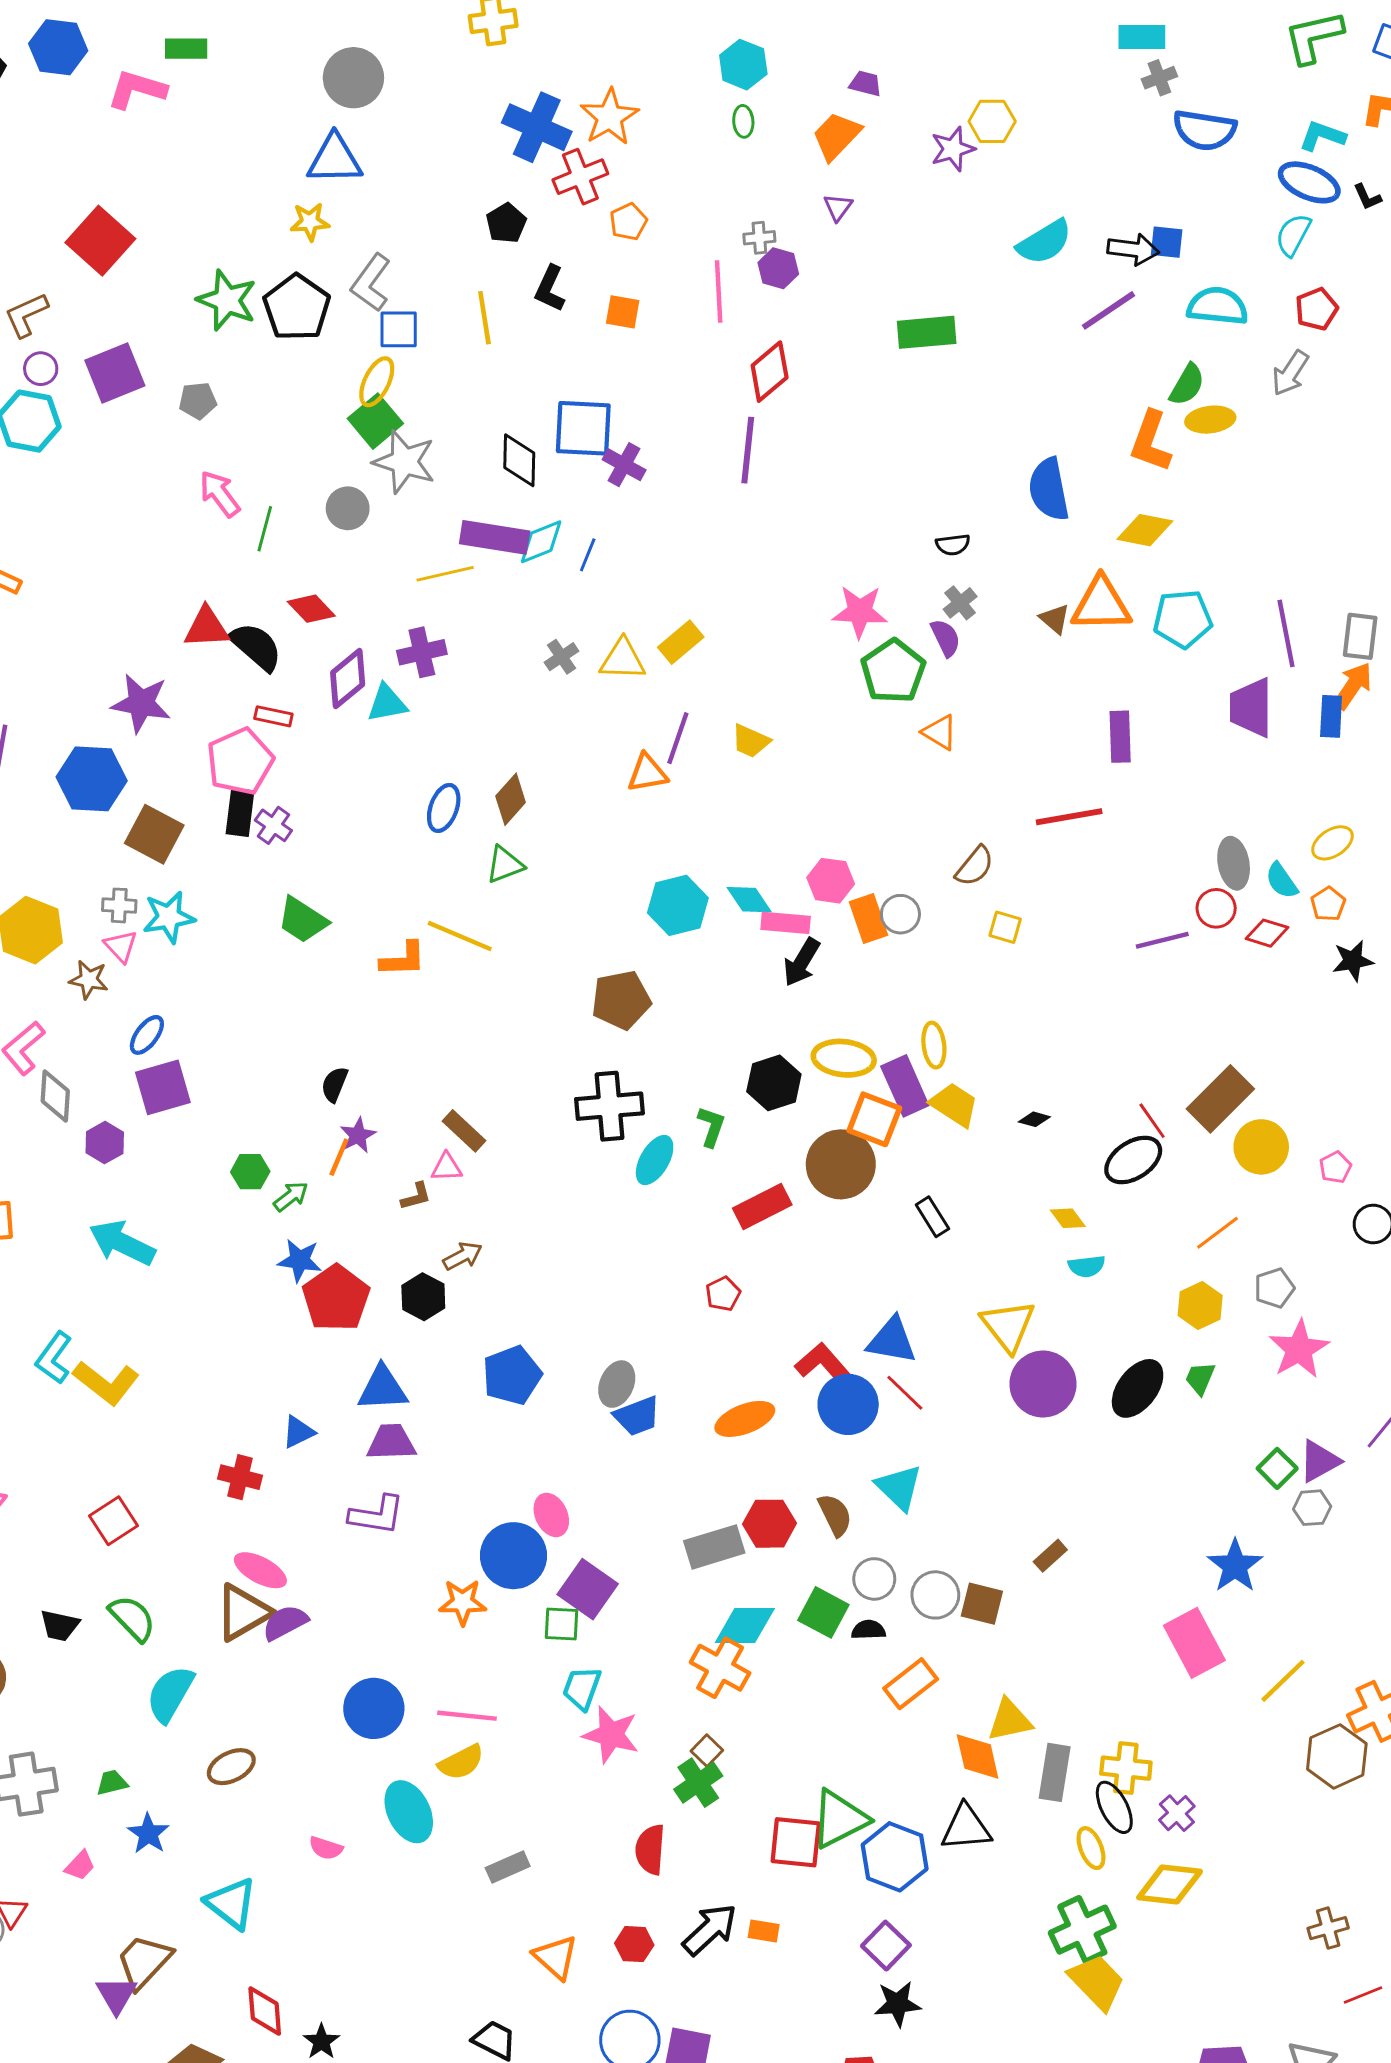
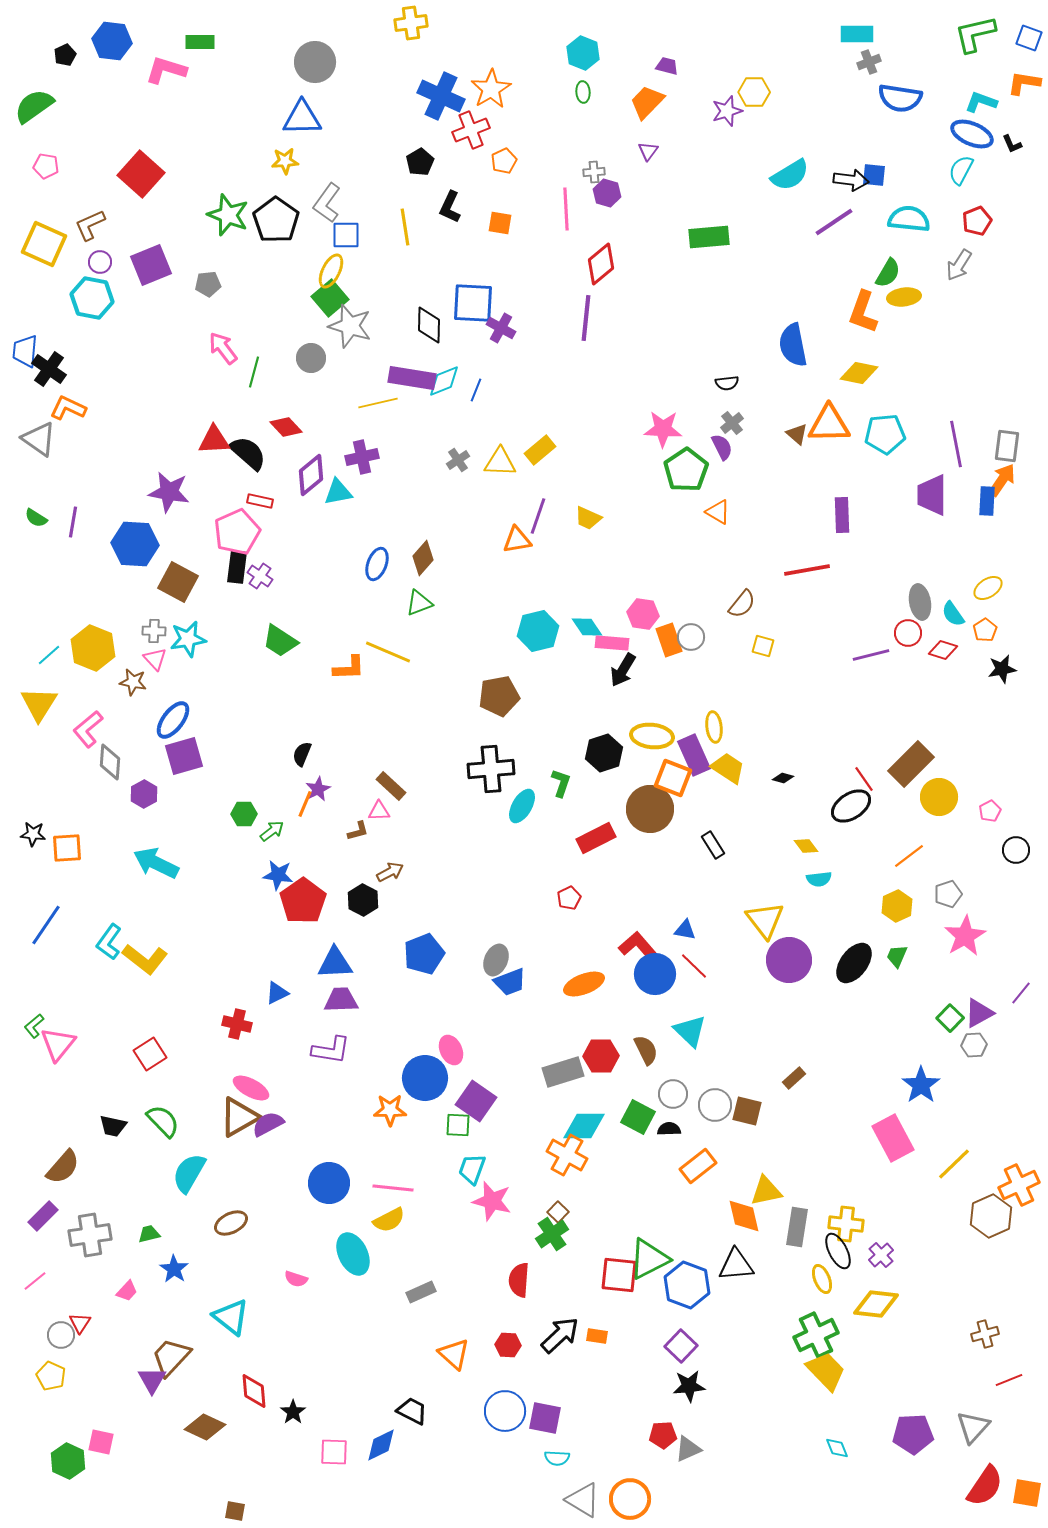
blue ellipse: (147, 1035) -> (173, 720), size x1.4
blue triangle: (892, 1340) -> (685, 930), size x0.6

